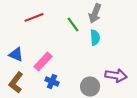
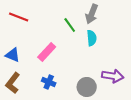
red line: (34, 17) -> (19, 17), moved, turned 42
pink rectangle: (43, 61) -> (47, 52), moved

